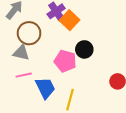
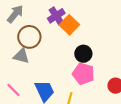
pink pentagon: (65, 61) -> (83, 74), moved
pink line: (24, 75) -> (14, 90), moved, turned 56

